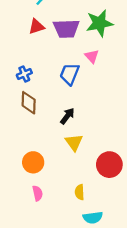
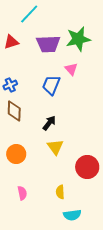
red triangle: (36, 26) -> (11, 42), moved
orange circle: (33, 162) -> (16, 154), moved

